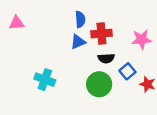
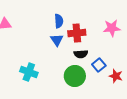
pink star: (142, 39) -> (112, 28), moved
blue triangle: (78, 42) -> (57, 40), turned -40

